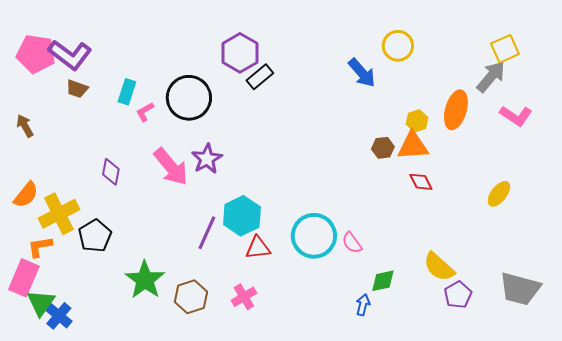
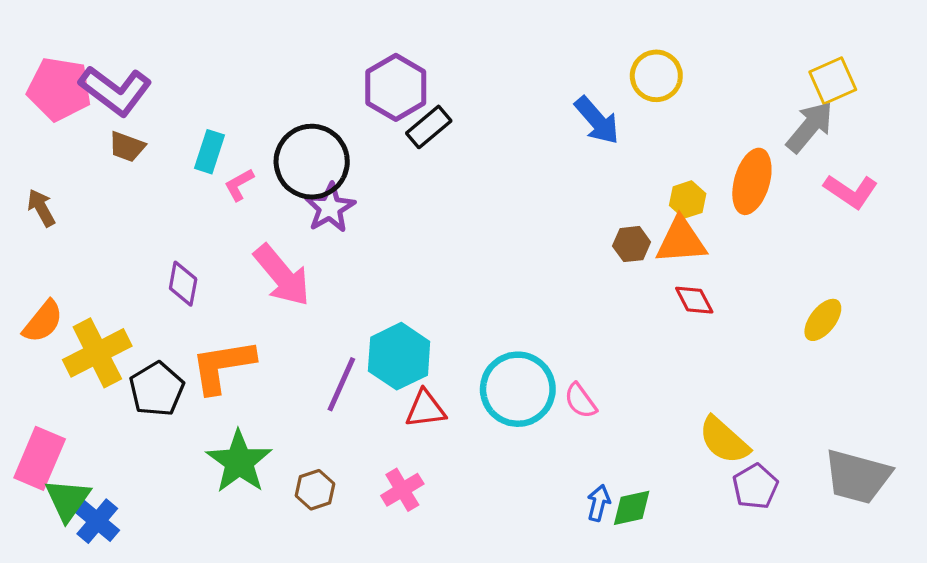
purple star: (207, 159) -> (330, 208), moved
orange L-shape: (40, 247) -> (223, 366), moved, size x1.6
green diamond: (383, 281) -> (632, 508), moved
brown hexagon: (191, 297) -> (315, 490), size x0.7

